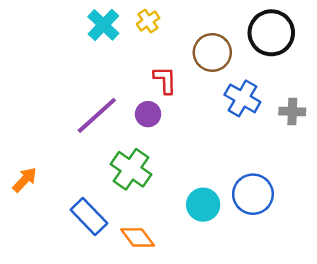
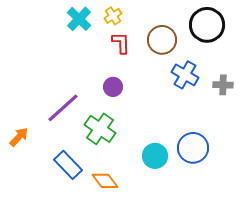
red L-shape: (165, 80) -> (121, 43), moved
purple line: (97, 115) -> (63, 108), moved

